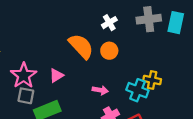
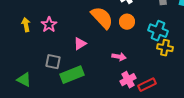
pink star: (24, 76) -> (49, 25), moved, size x0.7
cyan cross: (137, 90) -> (158, 31), moved

